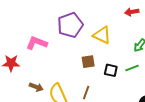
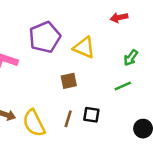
black square: (111, 70) -> (91, 115), moved

